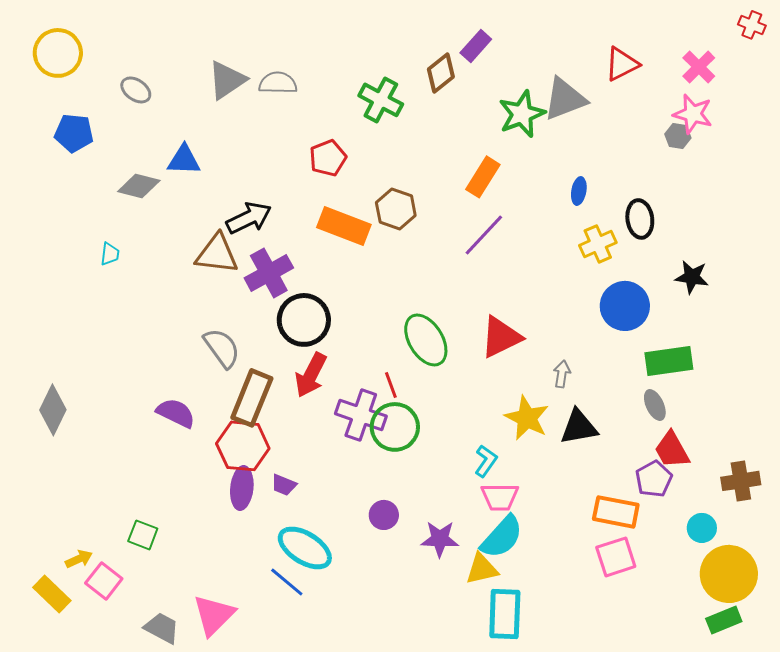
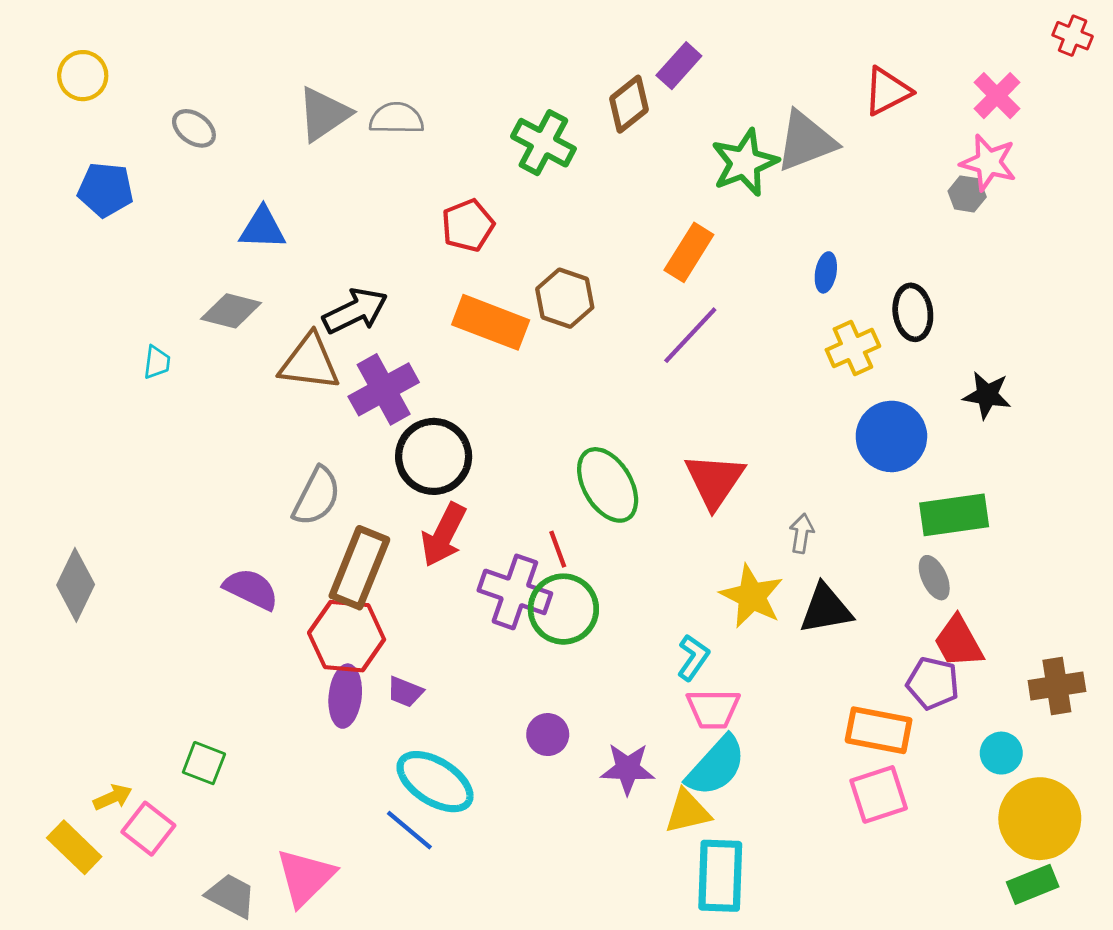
yellow circle: (58, 53) -> (83, 76), size x0.7
gray diamond: (139, 186) -> (231, 311), moved
red triangle: (501, 337) -> (715, 481), turned -30
gray semicircle: (222, 348) -> (317, 496), turned 63
purple pentagon: (654, 479) -> (933, 683), turned -30

